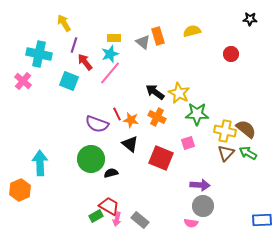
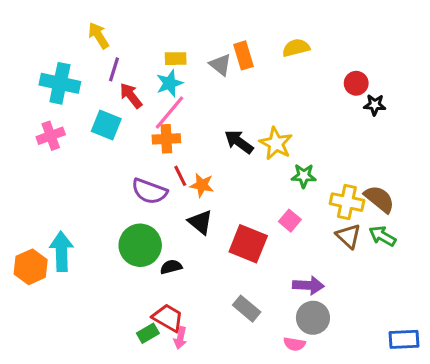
black star: (250, 19) -> (375, 105), moved
pink cross: (23, 81) -> (51, 136), moved, turned 30
green star: (197, 114) -> (304, 176), size x0.7
orange cross: (157, 117) -> (166, 139), moved, turned -30
pink square: (188, 143) -> (290, 221), turned -32
brown triangle: (226, 153) -> (348, 236), turned -30
orange hexagon: (20, 190) -> (31, 267), moved
gray rectangle: (140, 220) -> (247, 309), moved

